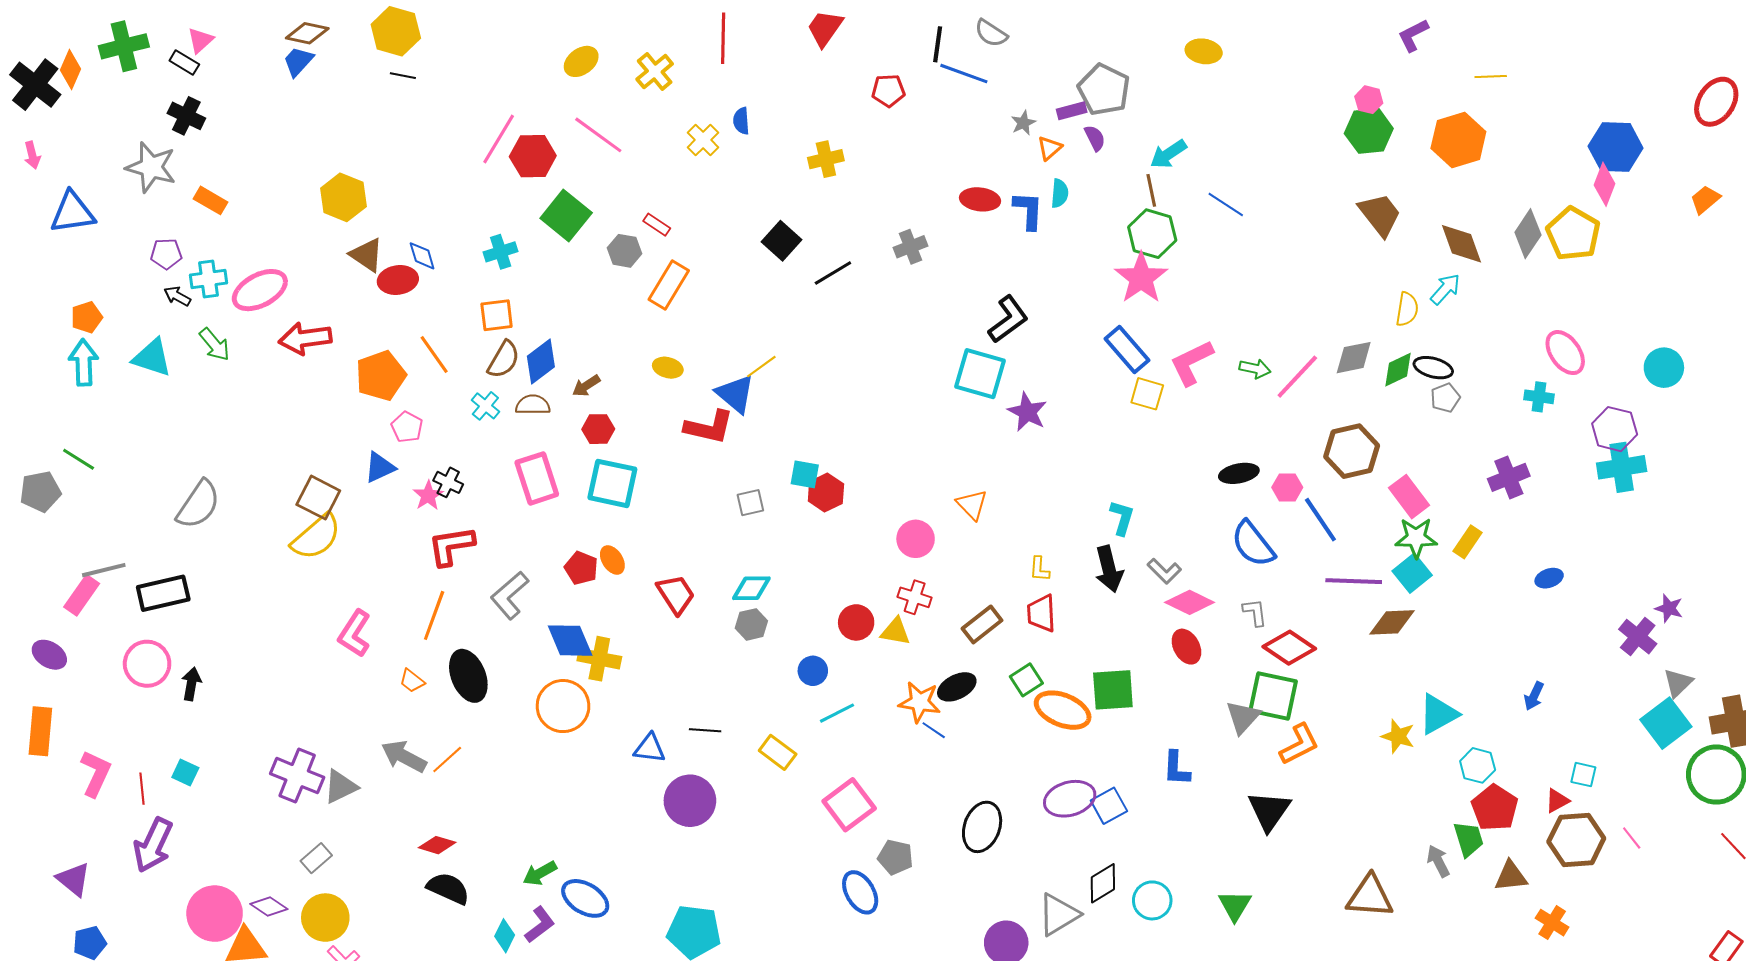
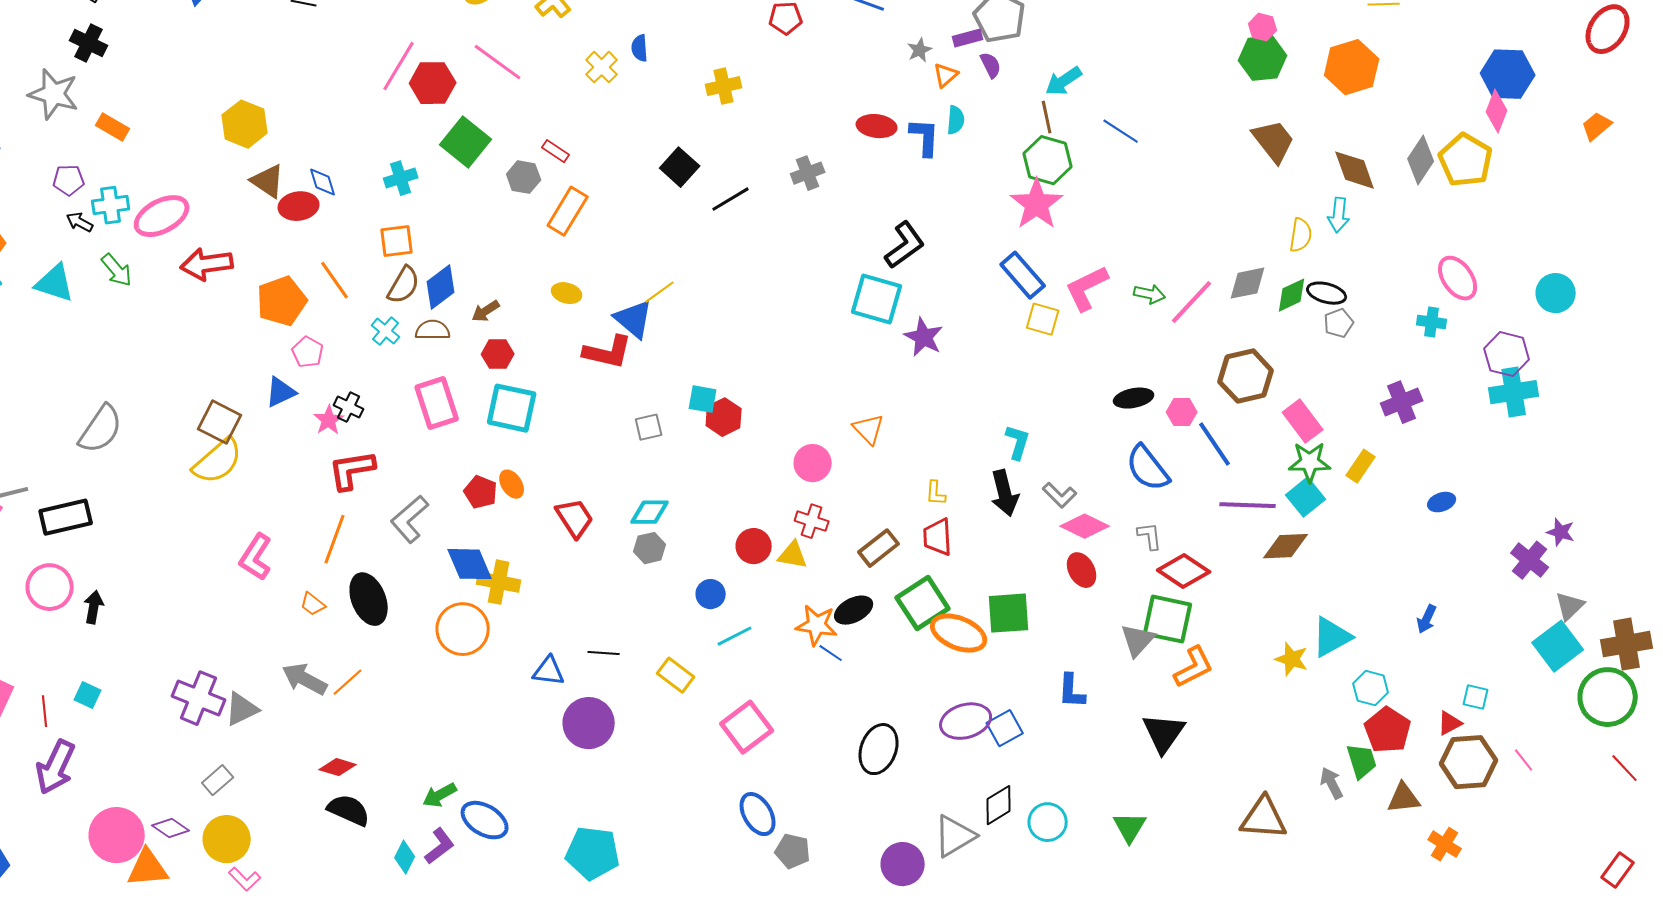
cyan arrow: (1445, 289) -> (1339, 215), turned 144
green square: (1026, 680) -> (923, 603), size x1.6
gray pentagon: (895, 857) -> (793, 851), moved

